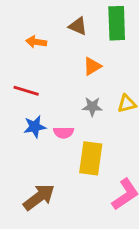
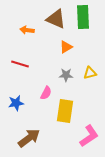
brown triangle: (78, 26) -> (56, 19), size x1.5
blue star: (35, 127) -> (16, 103), moved
pink semicircle: (63, 132) -> (46, 93), turned -64

